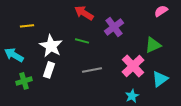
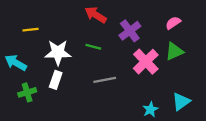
pink semicircle: (161, 11) -> (173, 23), moved
white star: (51, 46) -> (58, 52), turned -30
pink cross: (133, 66) -> (146, 62), moved
cyan triangle: (160, 79) -> (181, 102), moved

